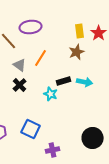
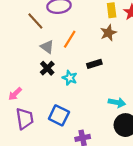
cyan arrow: (85, 82) -> (117, 102), moved
cyan star: (51, 94) -> (70, 78), moved

